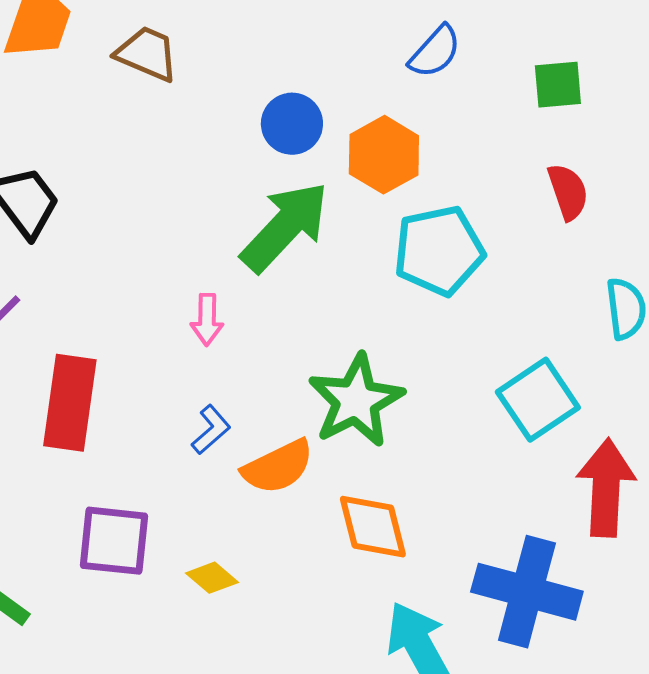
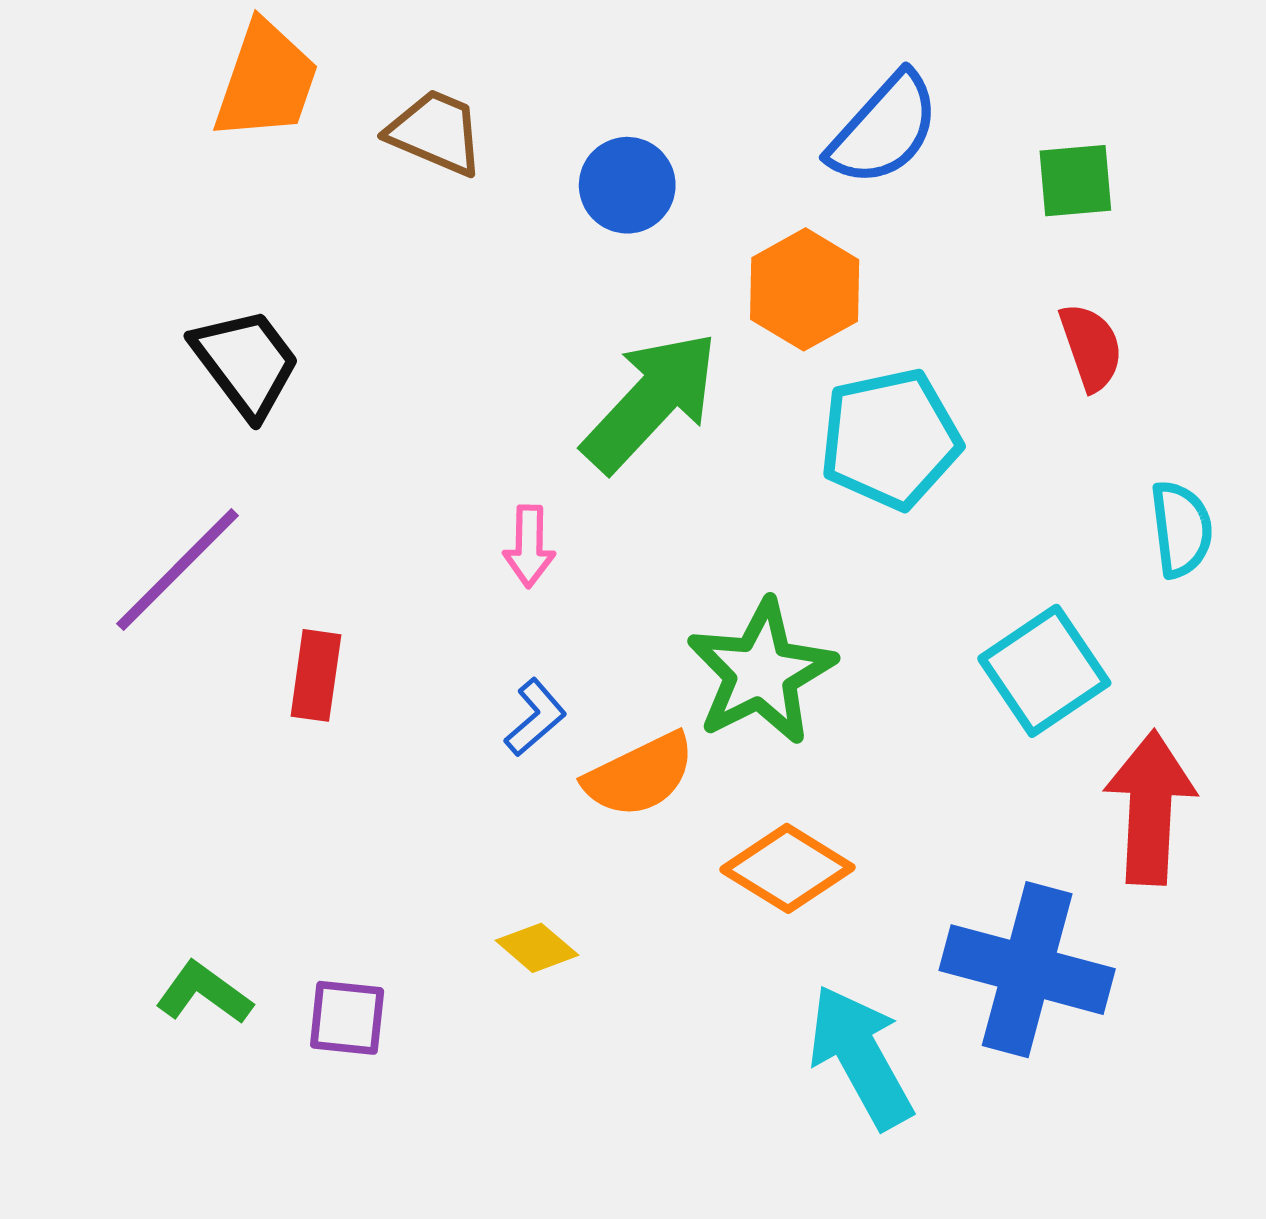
blue semicircle: (435, 52) -> (884, 129), size x1.4
blue circle: (292, 124) -> (627, 185), moved
red rectangle: (70, 403) -> (316, 675), size x0.6
orange diamond: (373, 527) -> (787, 868), turned -44
purple square: (114, 541) -> (347, 1018), moved, size x0.7

